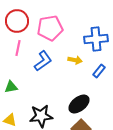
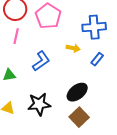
pink pentagon: (50, 28) -> (48, 16), turned -30
blue L-shape: (43, 61) -> (41, 61), moved

